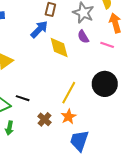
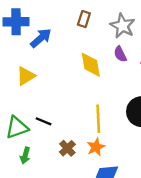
blue arrow: (39, 29) -> (41, 38), moved
yellow line: (69, 93) -> (98, 119), turned -35

